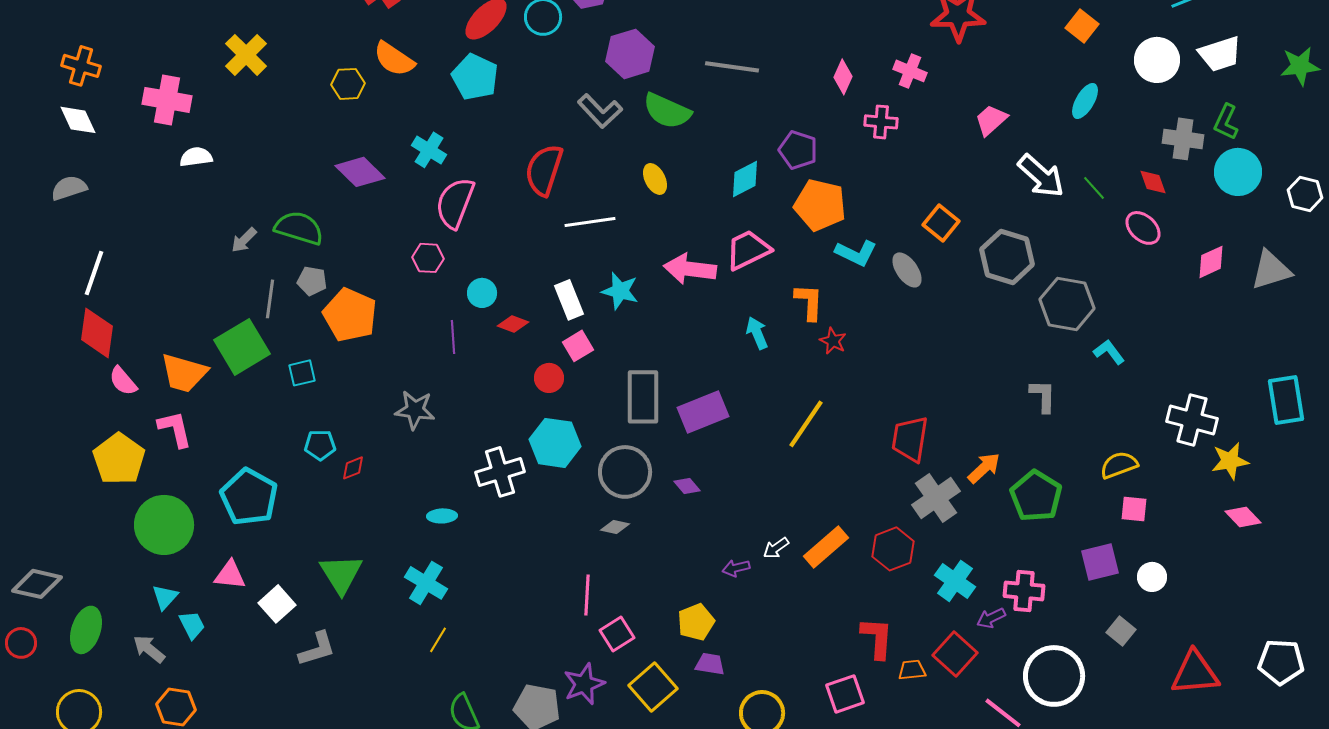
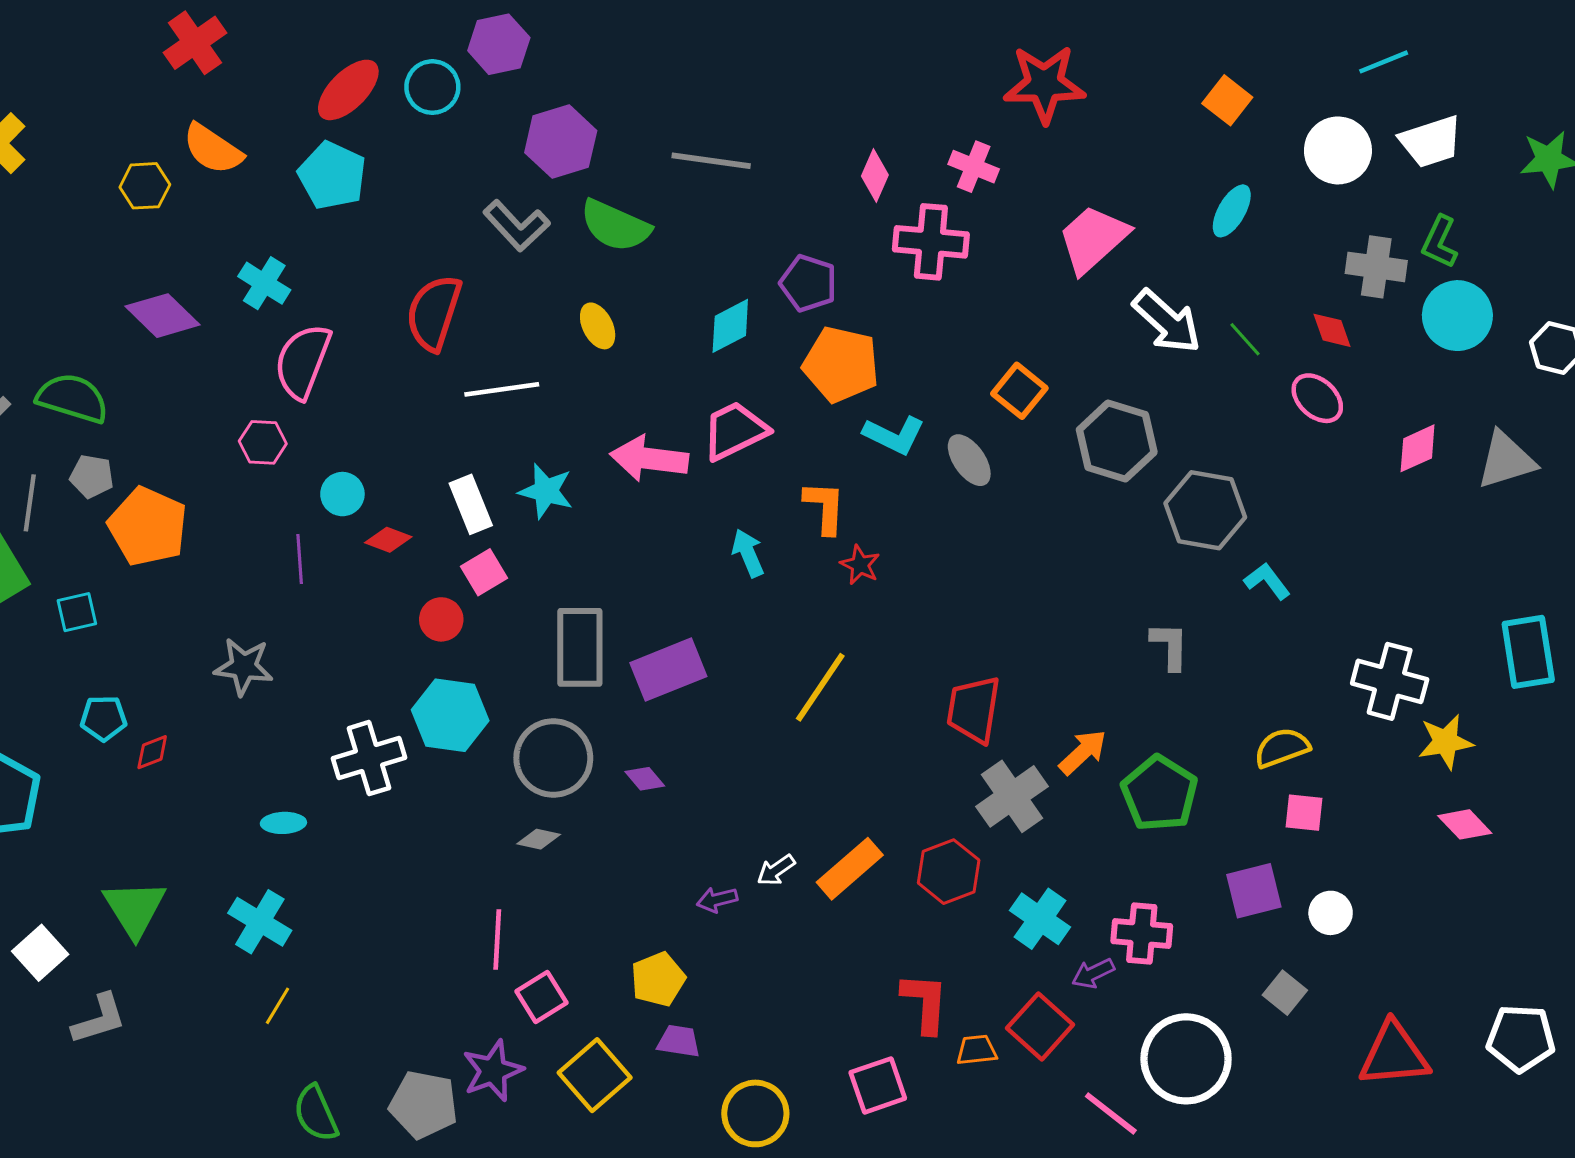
pink trapezoid: (991, 120) -> (1093, 239), size x1.5
pink cross: (881, 122) -> (931, 242), size x1.5

